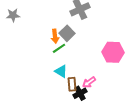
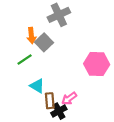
orange arrow: (55, 36) -> (31, 35), moved
green line: (59, 48) -> (25, 60), moved

